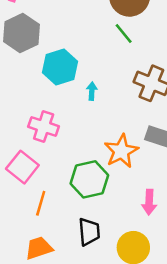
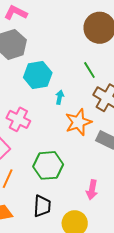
green line: (124, 33) -> (89, 70), moved
orange star: (121, 151) -> (78, 122), moved

